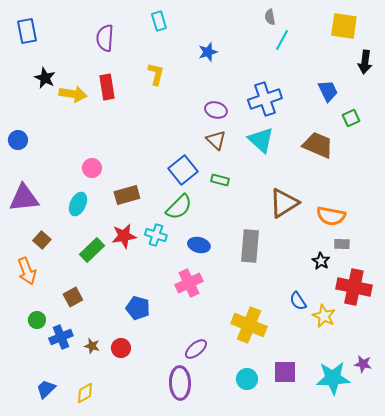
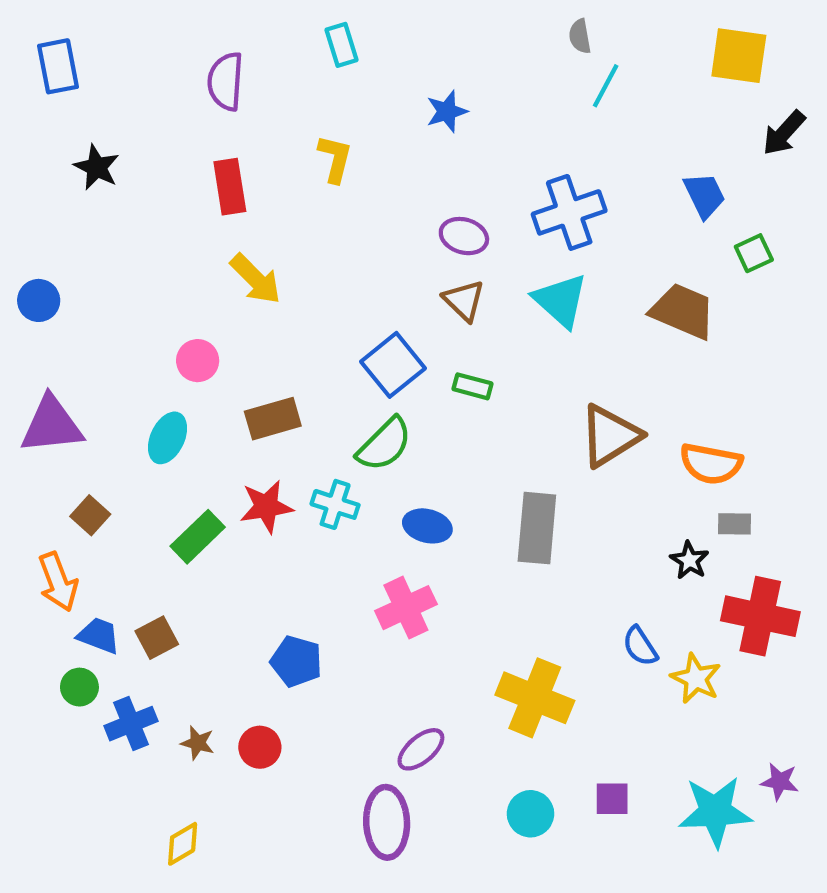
black arrow: (365, 62) -> (784, 133), turned 35
yellow arrow: (73, 94) -> (256, 279), moved, turned 36
purple square: (285, 372) -> (612, 799), size x0.7
blue trapezoid: (46, 389) -> (99, 635), moved, turned 65

